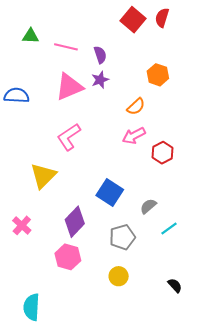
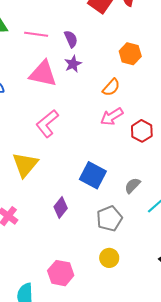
pink triangle: (69, 87) -> (43, 74), turned 40
purple diamond: (75, 222) -> (61, 208), size x0.7
pink hexagon: (68, 257) -> (61, 273), moved

